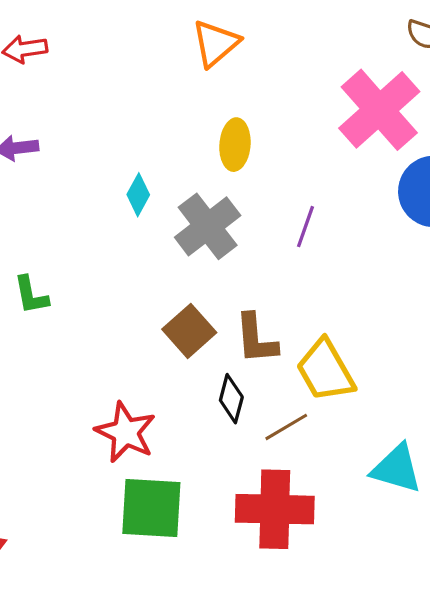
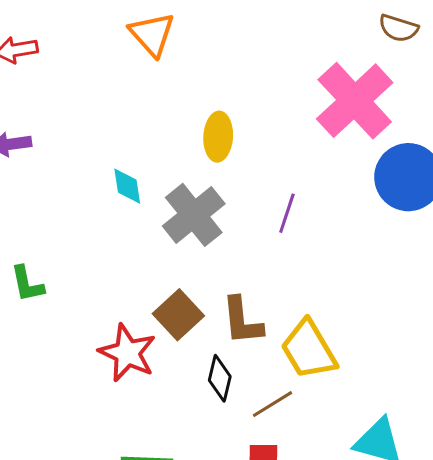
orange triangle: (216, 43) -> (152, 34), moved, turned -30
cyan diamond: (138, 195) -> (127, 186), turned -36
red star: (126, 432) -> (127, 353), moved

